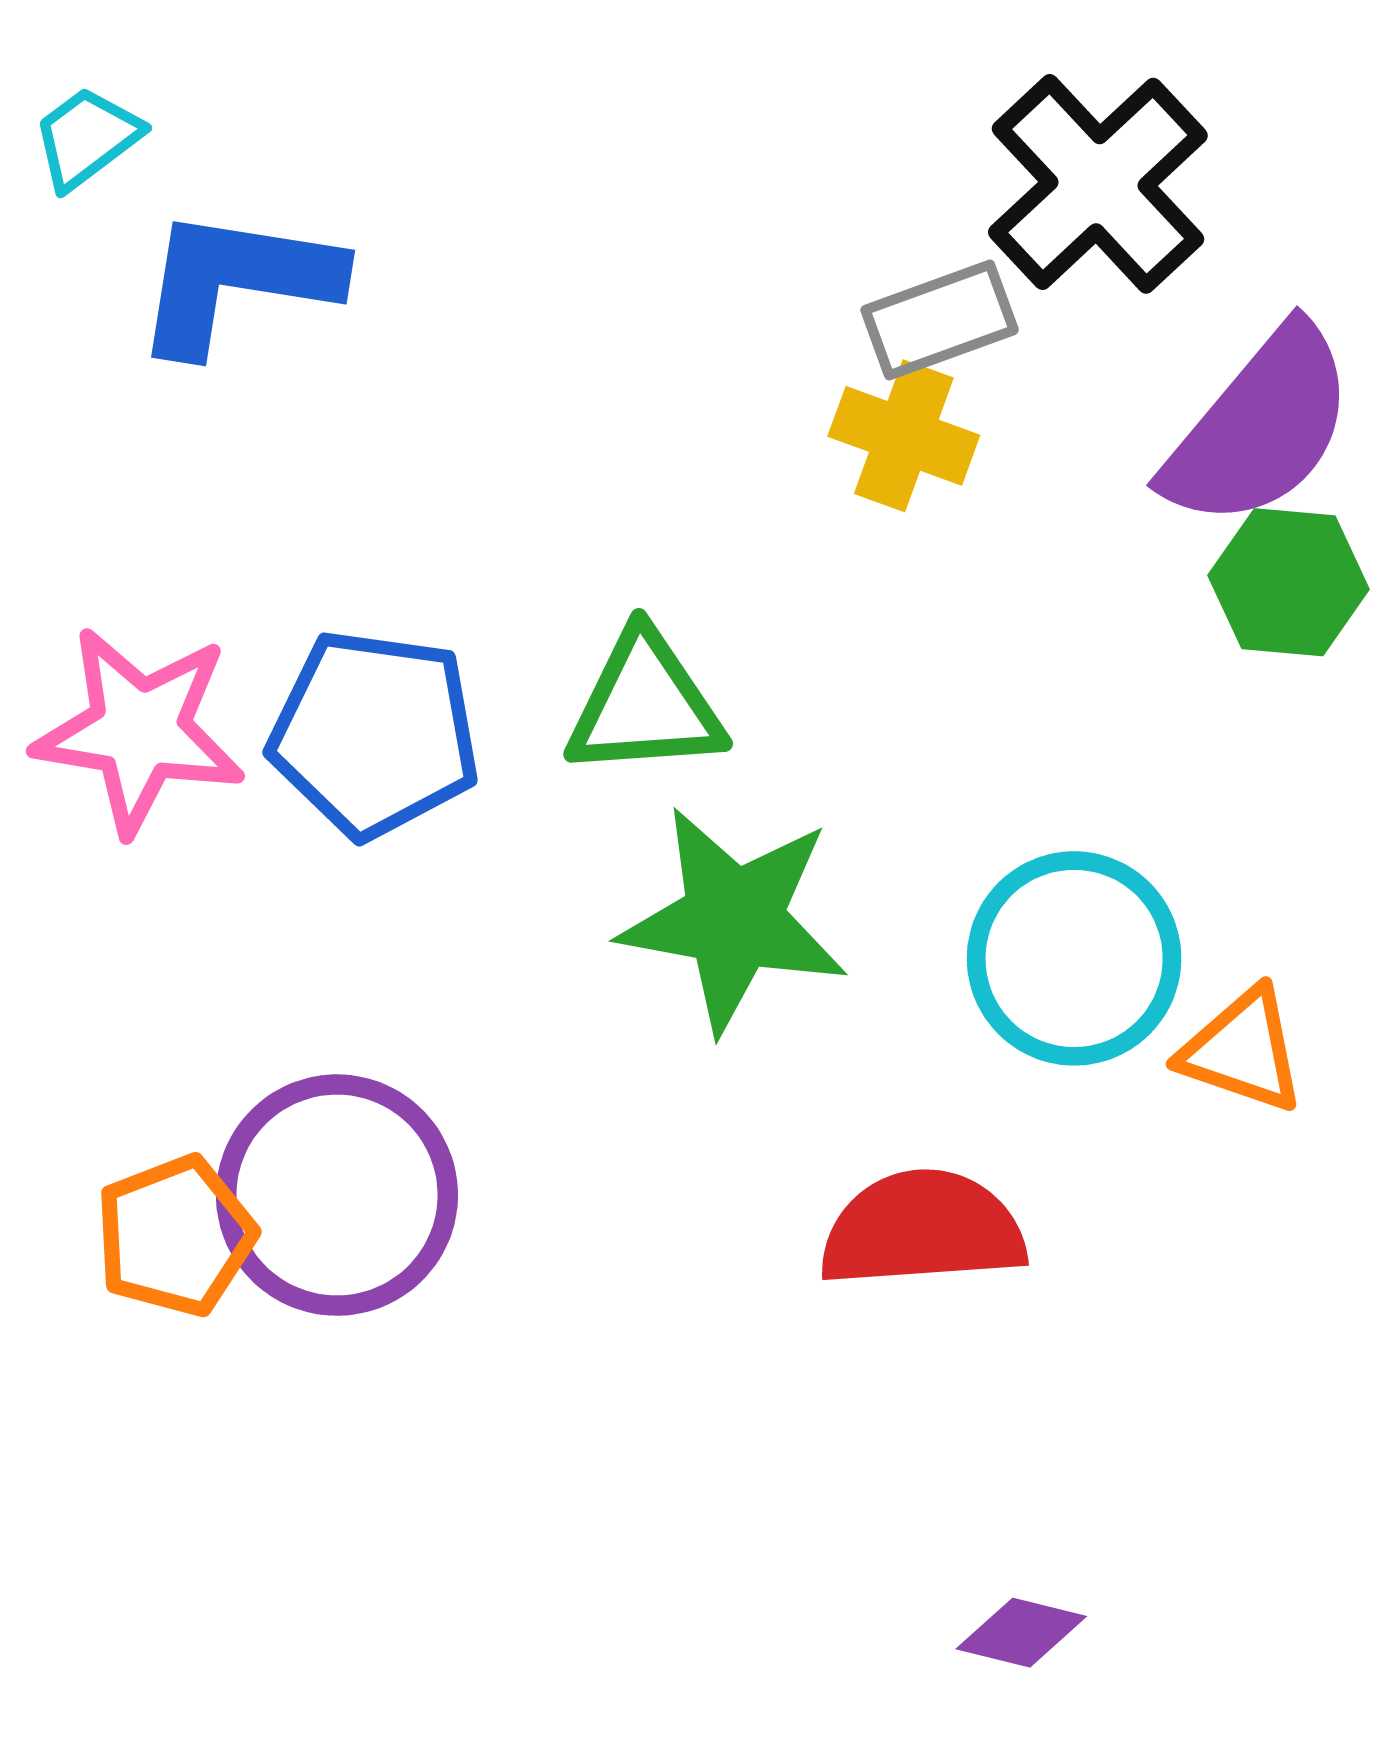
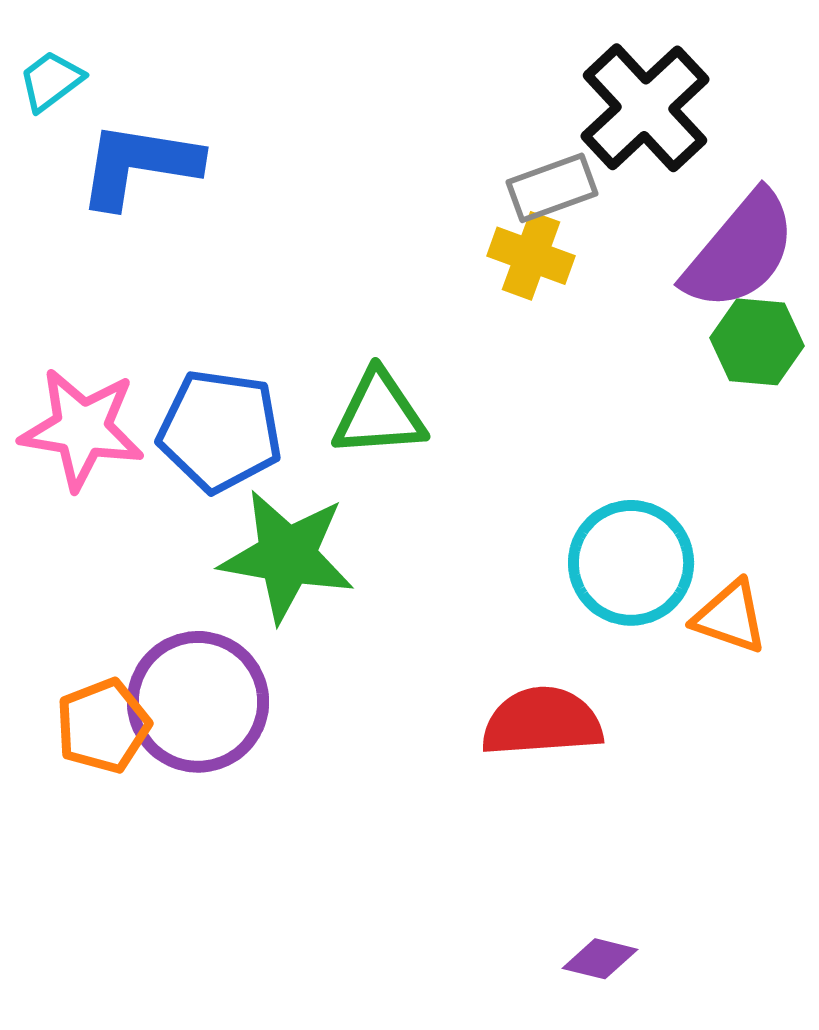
green star: (734, 919) -> (287, 556), moved

